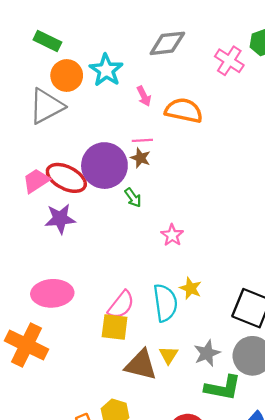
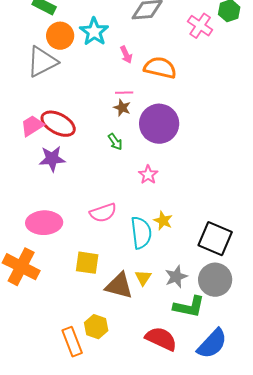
purple circle: (104, 166) -> (159, 124), moved
pink semicircle: (121, 305) -> (103, 213), moved, turned 32
yellow square: (115, 327) -> (87, 263), moved

